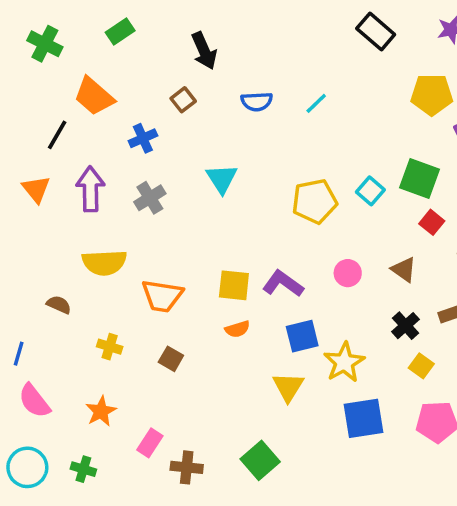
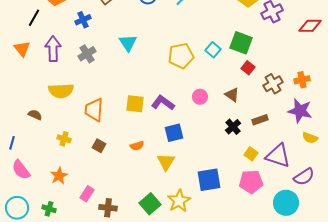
orange trapezoid: (162, 296) -> (94, 110), turned 85
orange semicircle: (237, 329) -> (137, 146), moved
yellow star: (344, 362) -> (179, 201), moved
yellow square: (421, 366) -> (251, 154), moved

